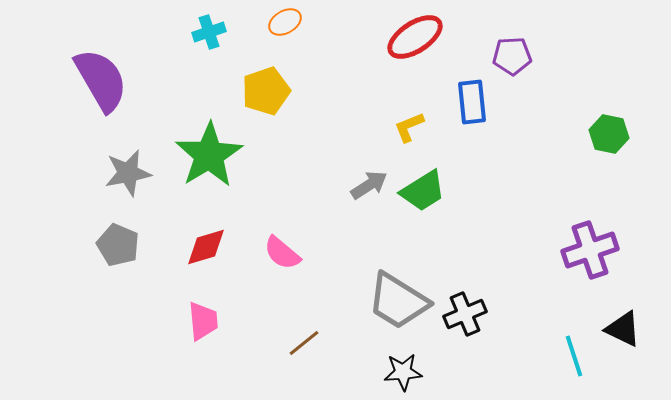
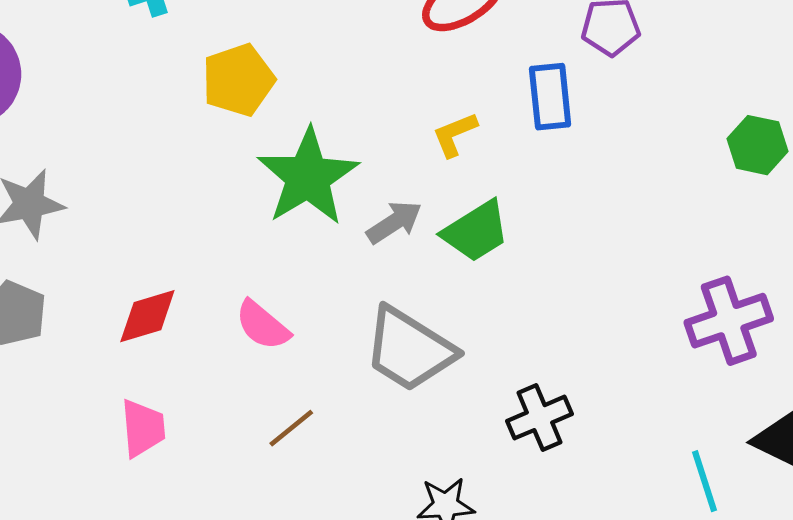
green star: (209, 155) -> (308, 177), moved
gray trapezoid: (398, 301) -> (409, 349), moved
brown line: (304, 343) -> (291, 428), moved

